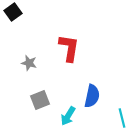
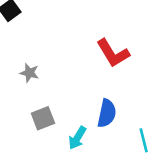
red L-shape: (69, 48) -> (113, 53), moved, turned 140

